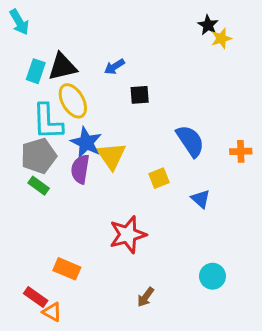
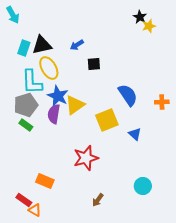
yellow triangle: (111, 156) -> (75, 105), turned 30
yellow square: (159, 178) -> (107, 120), size x1.6

